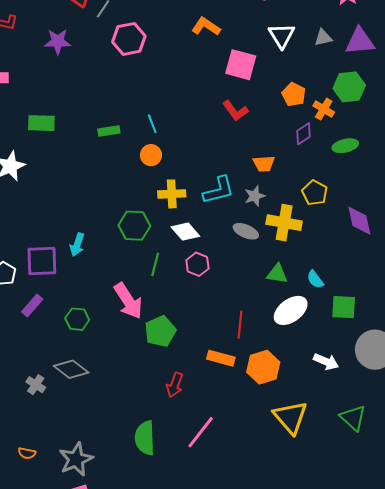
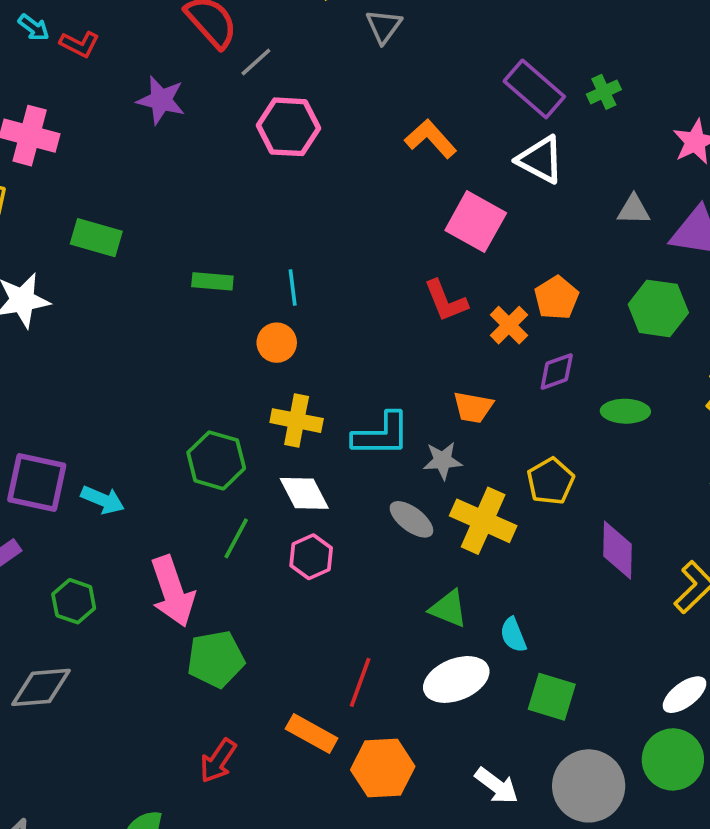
white triangle: (282, 36) -> (540, 160), moved, turned -44
orange cross: (324, 109) -> (509, 325), moved
cyan arrow: (77, 245) -> (103, 500), moved, turned -100
gray diamond: (71, 369) -> (41, 687), turned -56

